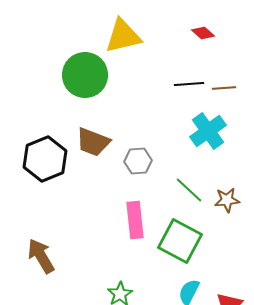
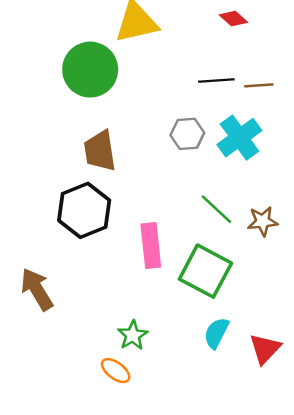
brown trapezoid: (93, 142) -> (100, 151), turned 60
black hexagon: (45, 159) -> (84, 210), moved
gray hexagon: (138, 161) -> (187, 134), moved

